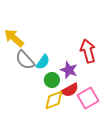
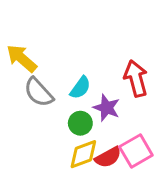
cyan semicircle: (43, 62) -> (80, 88), moved
red semicircle: (70, 90) -> (108, 157), moved

